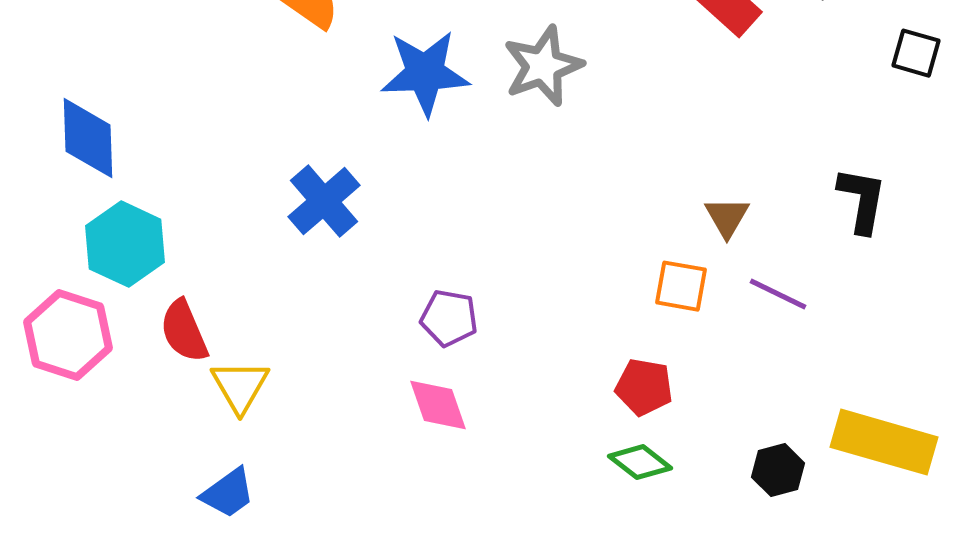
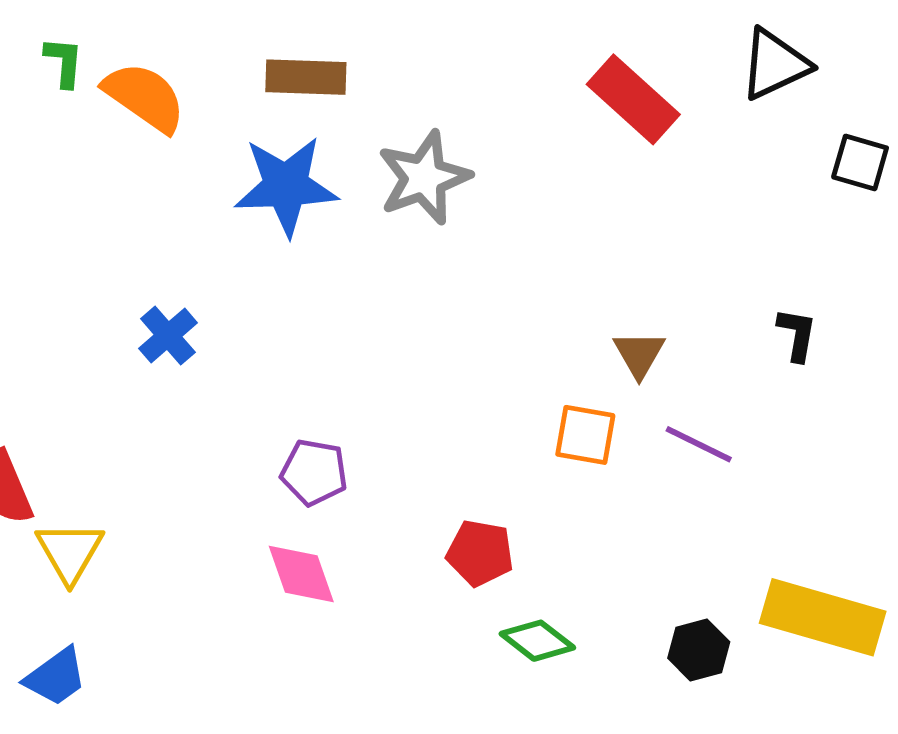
black L-shape: (862, 200) -> (797, 334), size x0.7
blue cross: (324, 201) -> (168, 336), size x0.7
red pentagon: (644, 387) -> (480, 553), moved

